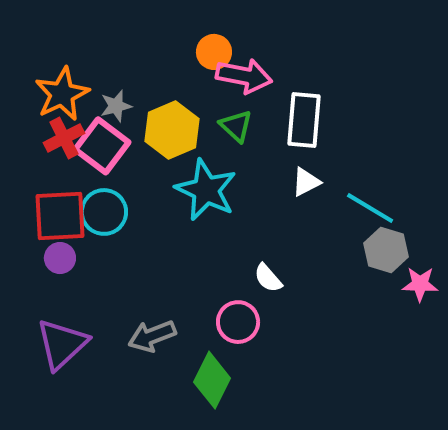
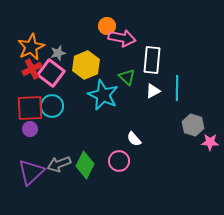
green triangle: (236, 126) -> (127, 77), moved
cyan line: (370, 208) -> (177, 88), moved, turned 60
gray arrow: (152, 336) -> (59, 164), moved
green diamond: (212, 380) -> (85, 165), moved

